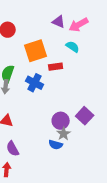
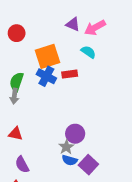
blue cross: (35, 83) -> (46, 76), moved
purple square: (85, 116) -> (88, 165), moved
gray star: (64, 134) -> (66, 147), moved

